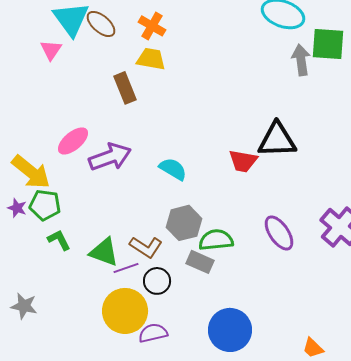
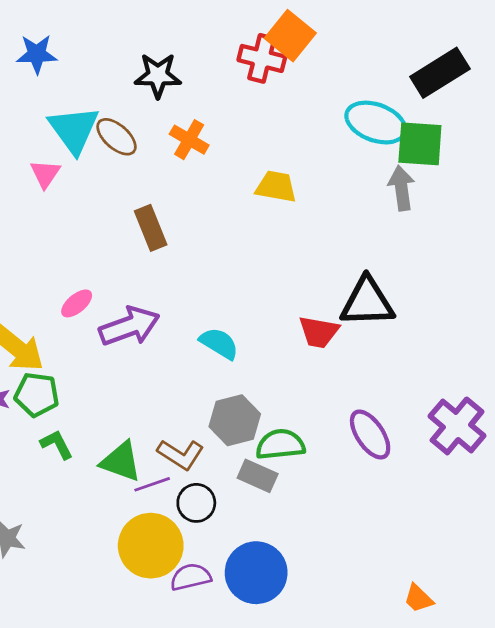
green square: (328, 44) -> (420, 144), moved
yellow trapezoid: (151, 59) -> (276, 187), moved
pink ellipse: (73, 141) -> (77, 303), size x0.7
blue circle: (230, 330) -> (256, 573), moved

